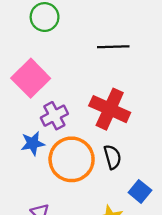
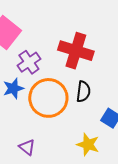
black semicircle: (112, 157) -> (83, 92), turned 30

